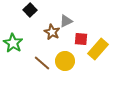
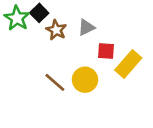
brown star: (52, 32) -> (56, 30), moved
green star: (13, 43) -> (17, 18), moved

